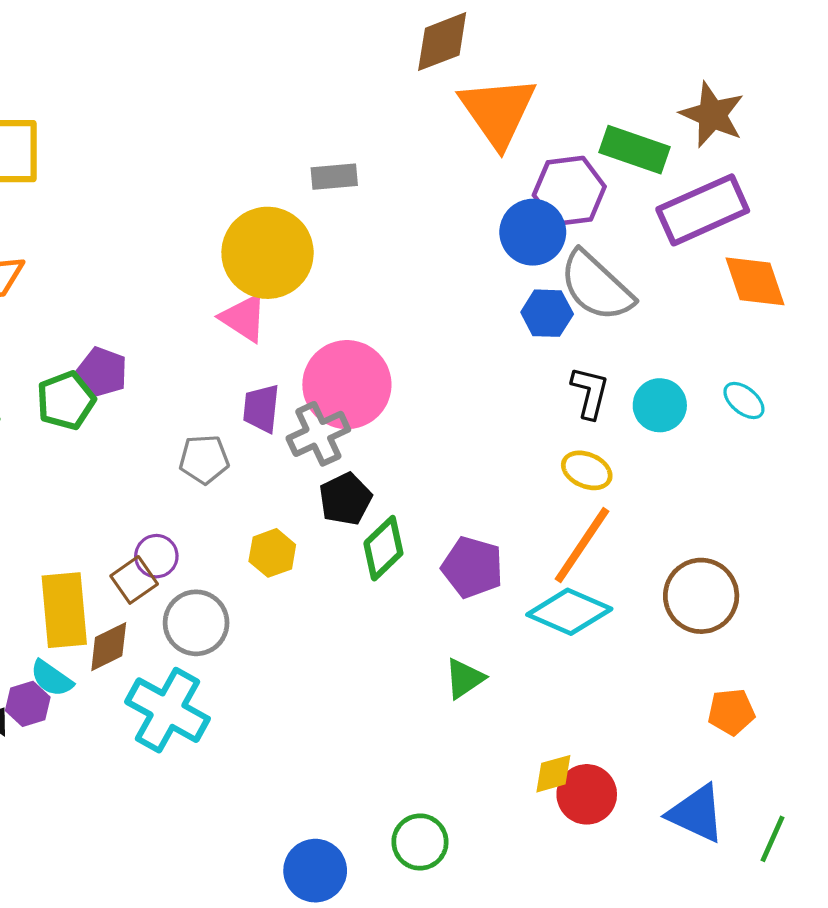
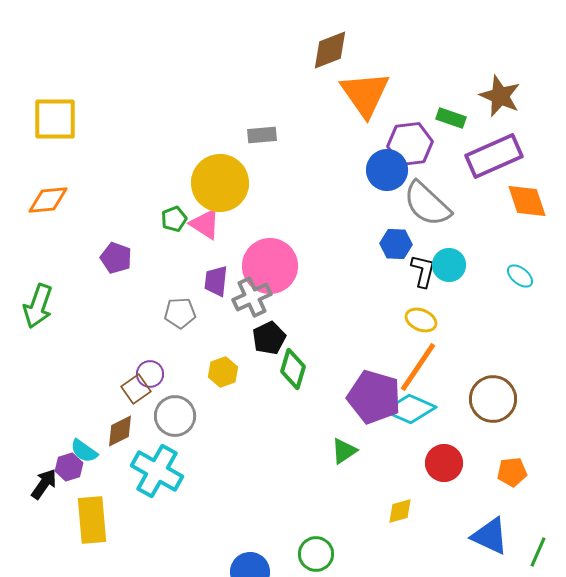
green rectangle: (634, 150) -> (451, 118), size x0.7
blue hexagon: (547, 313) -> (396, 244), moved
green pentagon: (66, 400) -> (174, 219), moved, size x0.7
cyan circle: (660, 405) -> (449, 265), moved
green diamond: (383, 548) -> (293, 369), turned -30
purple pentagon: (472, 567) -> (374, 397), moved, size x1.4
yellow rectangle: (64, 610) -> (92, 520), moved
red circle: (587, 794) -> (444, 463), moved

